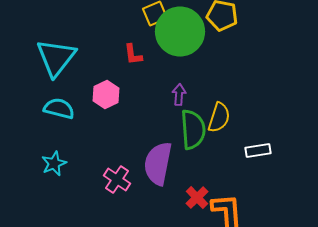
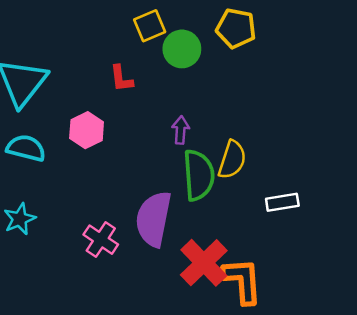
green circle: (180, 32) -> (182, 49), size x0.6
red cross: (197, 198) -> (204, 263), size x1.6

